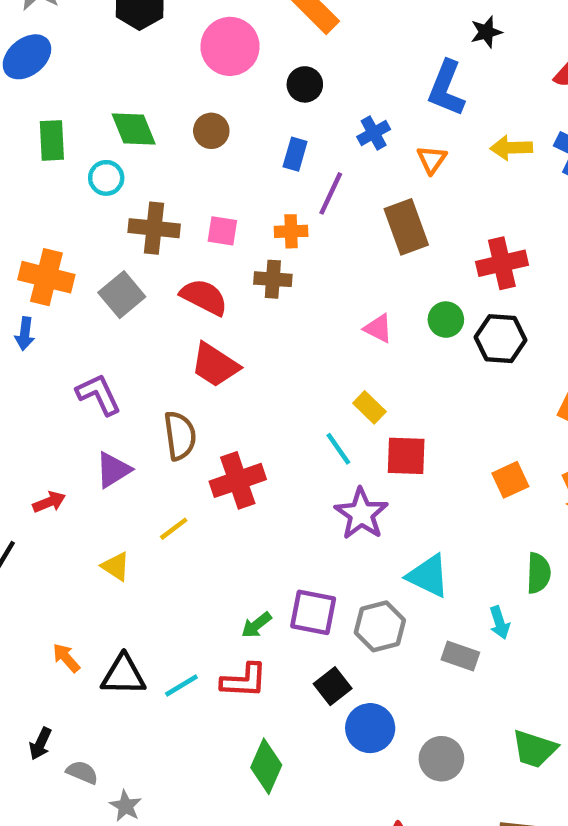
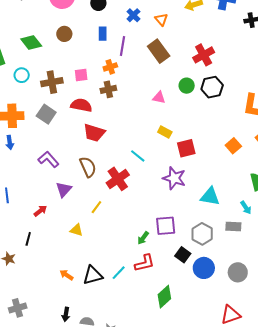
cyan circle: (106, 178) -> (22, 75), moved
cyan line: (338, 449) -> (138, 156), moved
gray hexagon: (380, 626) -> (202, 234), moved
green diamond: (266, 766) -> (164, 297), turned 40

